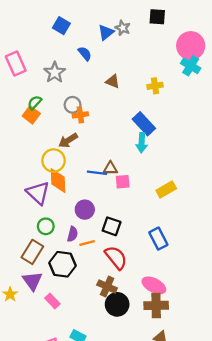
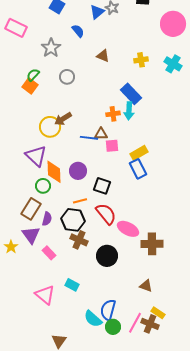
pink rectangle: (16, 64) -> (16, 28), moved, turned -40
cyan cross: (191, 66) -> (173, 64), moved
orange cross: (80, 115) -> (113, 114), moved
brown arrow: (68, 140) -> (63, 119), moved
orange diamond: (58, 181) -> (54, 172), moved
yellow rectangle: (166, 190) -> (139, 153), moved
purple semicircle: (73, 234) -> (47, 219), moved
blue rectangle: (158, 239) -> (138, 169), moved
black hexagon: (62, 264) -> (73, 220), moved
pink ellipse: (154, 285) -> (128, 229), moved
brown cross: (107, 287) -> (79, 240), moved
brown cross: (156, 305) -> (152, 244), moved

